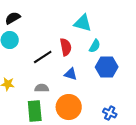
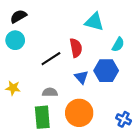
cyan semicircle: (95, 46) -> (118, 45), moved
blue hexagon: (107, 67) -> (106, 71), moved
blue triangle: (71, 74) -> (81, 77), turned 32

